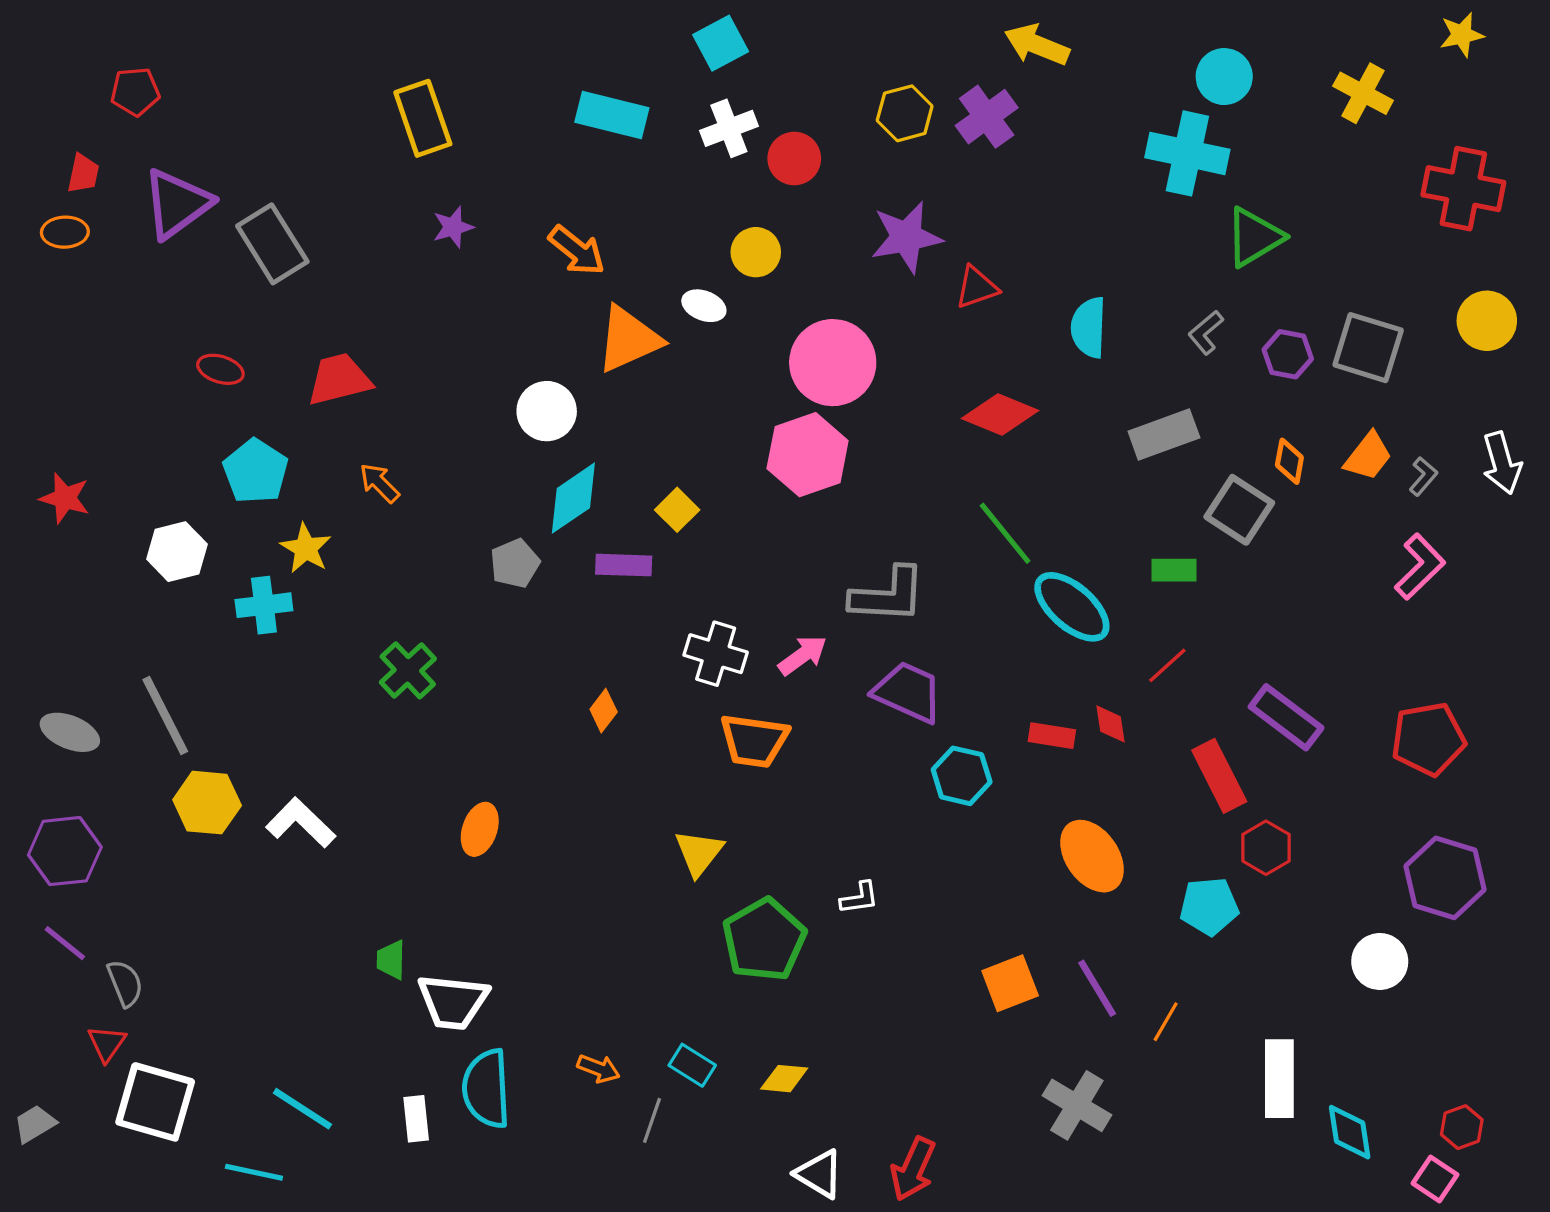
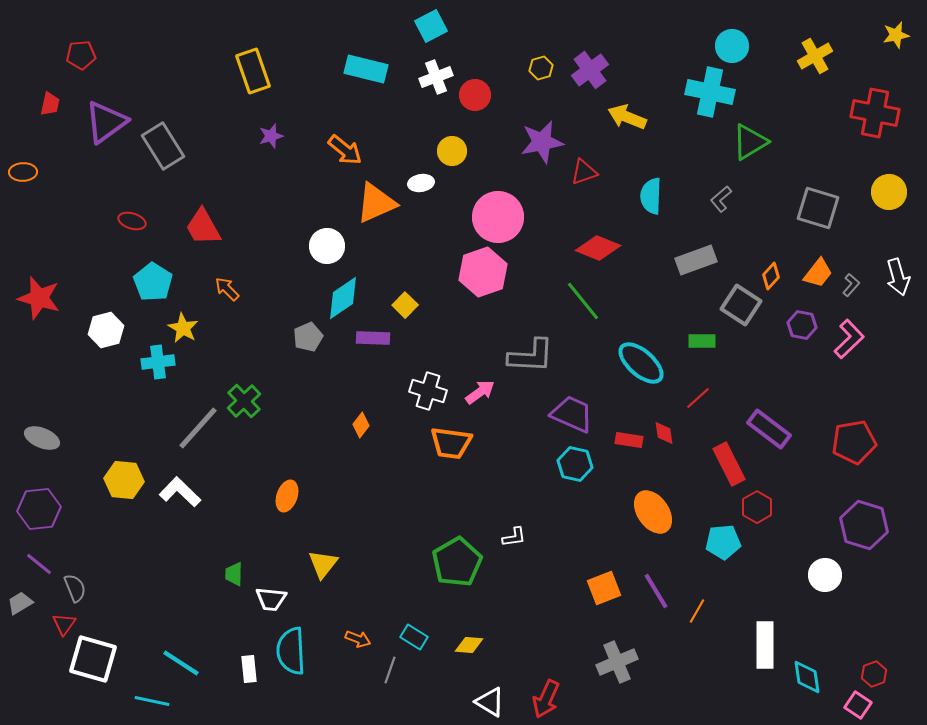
yellow star: (1462, 35) -> (896, 35), moved
yellow arrow: (1037, 45) -> (627, 117), moved
yellow cross: (1363, 93) -> (815, 56), turned 32
yellow hexagon: (905, 113) -> (541, 68), size x0.7
orange ellipse: (65, 232) -> (23, 172), moved
white ellipse: (704, 306) -> (421, 183), turned -30
purple hexagon: (1288, 354) -> (802, 325), moved
red trapezoid: (339, 379) -> (203, 227), turned -105
orange diamond: (1289, 461) -> (771, 276), turned 32
red star: (65, 498) -> (39, 298), size x1.4
green line: (1005, 533) -> (583, 301), moved
purple trapezoid: (908, 692) -> (572, 414), moved
gray line: (165, 716) -> (198, 428), moved, turned 69
yellow triangle: (699, 853) -> (323, 564), moved
white trapezoid: (453, 1002) -> (271, 599), size x0.7
gray cross: (1077, 1105) -> (617, 662), moved, turned 36
gray trapezoid: (35, 1124) -> (20, 603), moved

